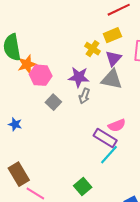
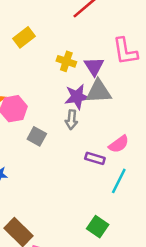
yellow rectangle: (112, 35) -> (24, 37), moved
purple star: (79, 77) -> (77, 97), moved
purple rectangle: (105, 138) -> (95, 158), moved, size x0.7

